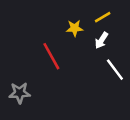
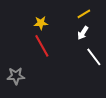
yellow star: (75, 28) -> (41, 23), moved

